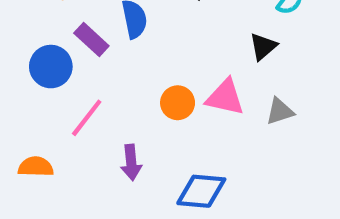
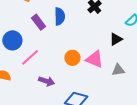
blue circle: (51, 67) -> (12, 40), moved
purple arrow: (131, 162) -> (47, 81), turned -77

